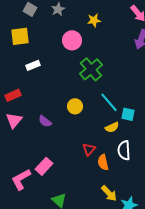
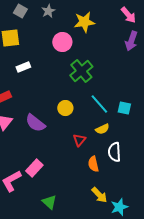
yellow star: (94, 20) -> (84, 22), size x1.5
cyan square: (128, 114) -> (124, 108), moved
purple semicircle: (45, 121) -> (35, 123), size x1.5
red triangle: (89, 149) -> (79, 140), moved

